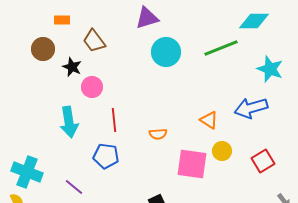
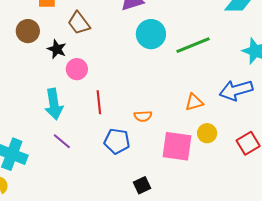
green line: (221, 48) -> (193, 45), moved
orange triangle: (209, 120) -> (194, 102), turned -48
blue pentagon: (106, 156) -> (117, 141), moved
purple line: (74, 187) -> (62, 141), moved

